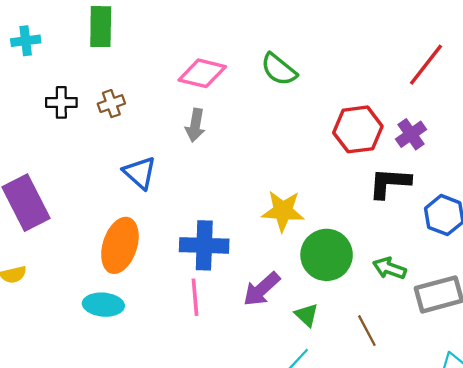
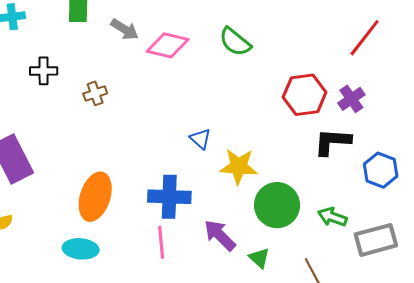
brown cross: (111, 104) -> (95, 93), moved
gray arrow: (195, 125) -> (125, 29), moved, turned -68
blue triangle: (140, 173) -> (200, 139), moved, size x0.7
purple arrow: (262, 289) -> (220, 235), turned 87

